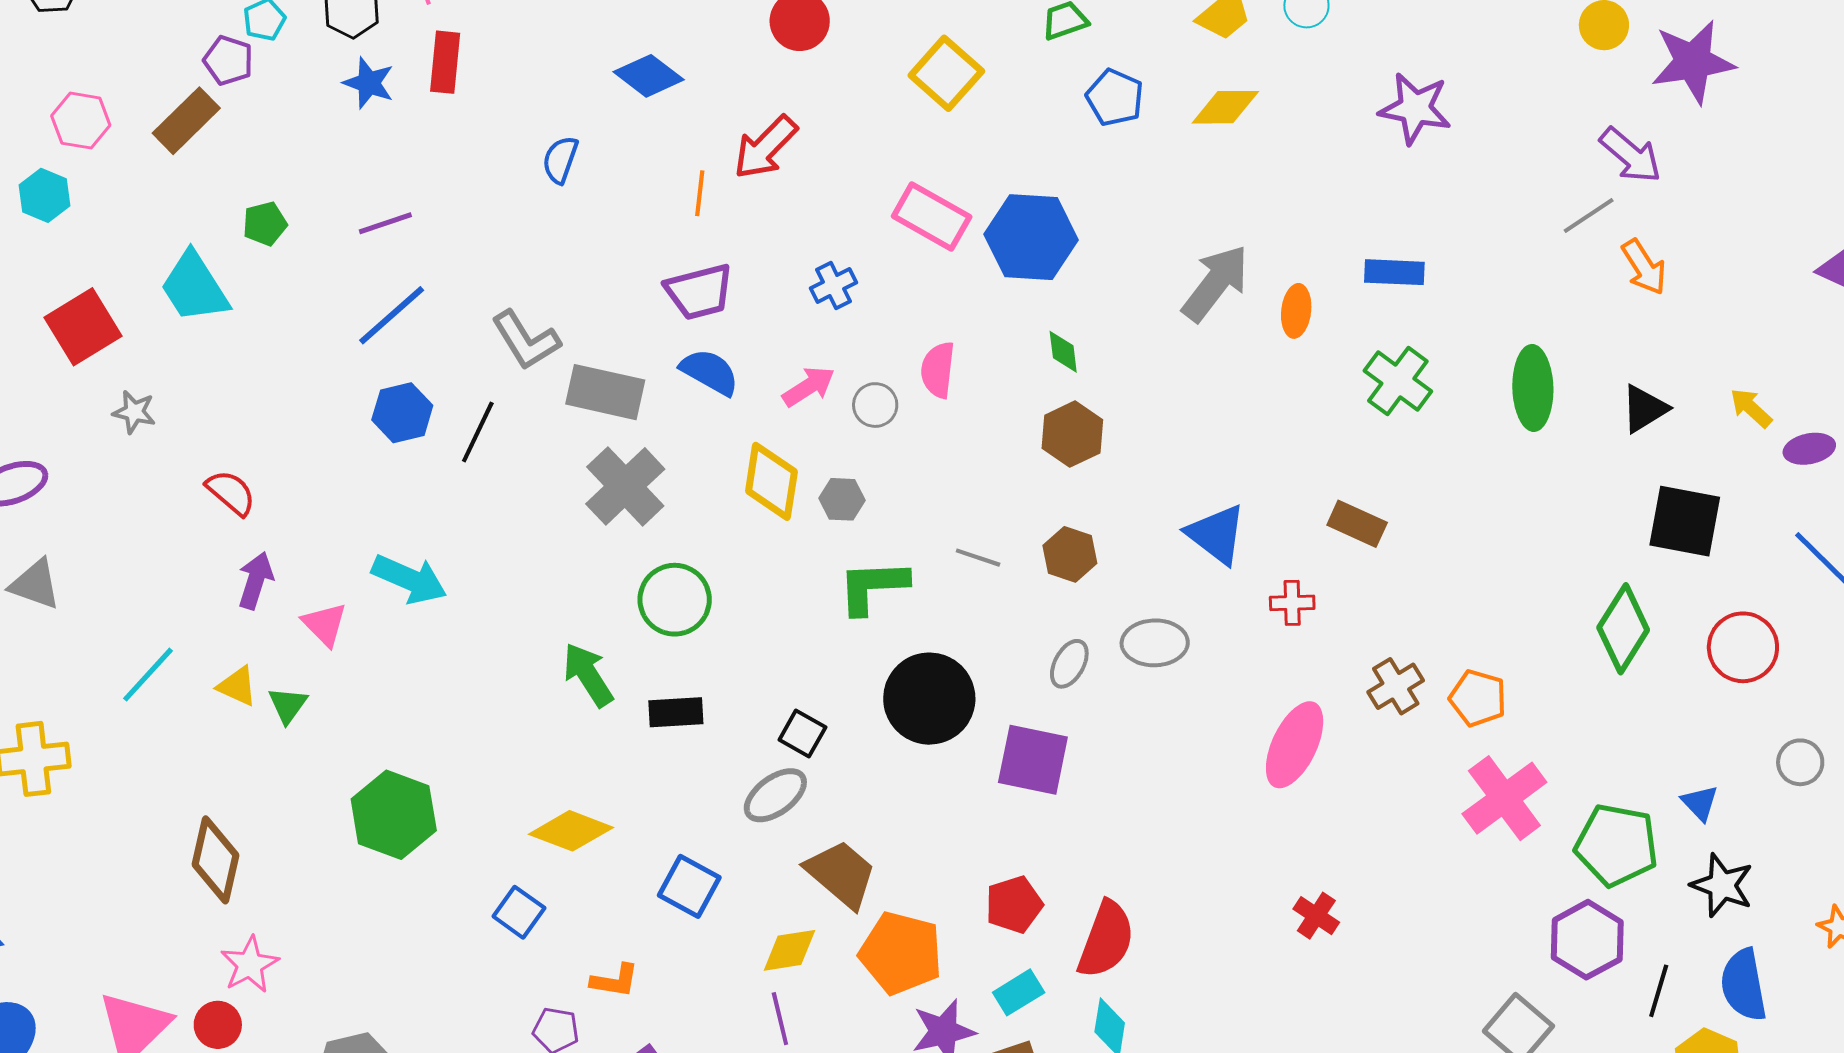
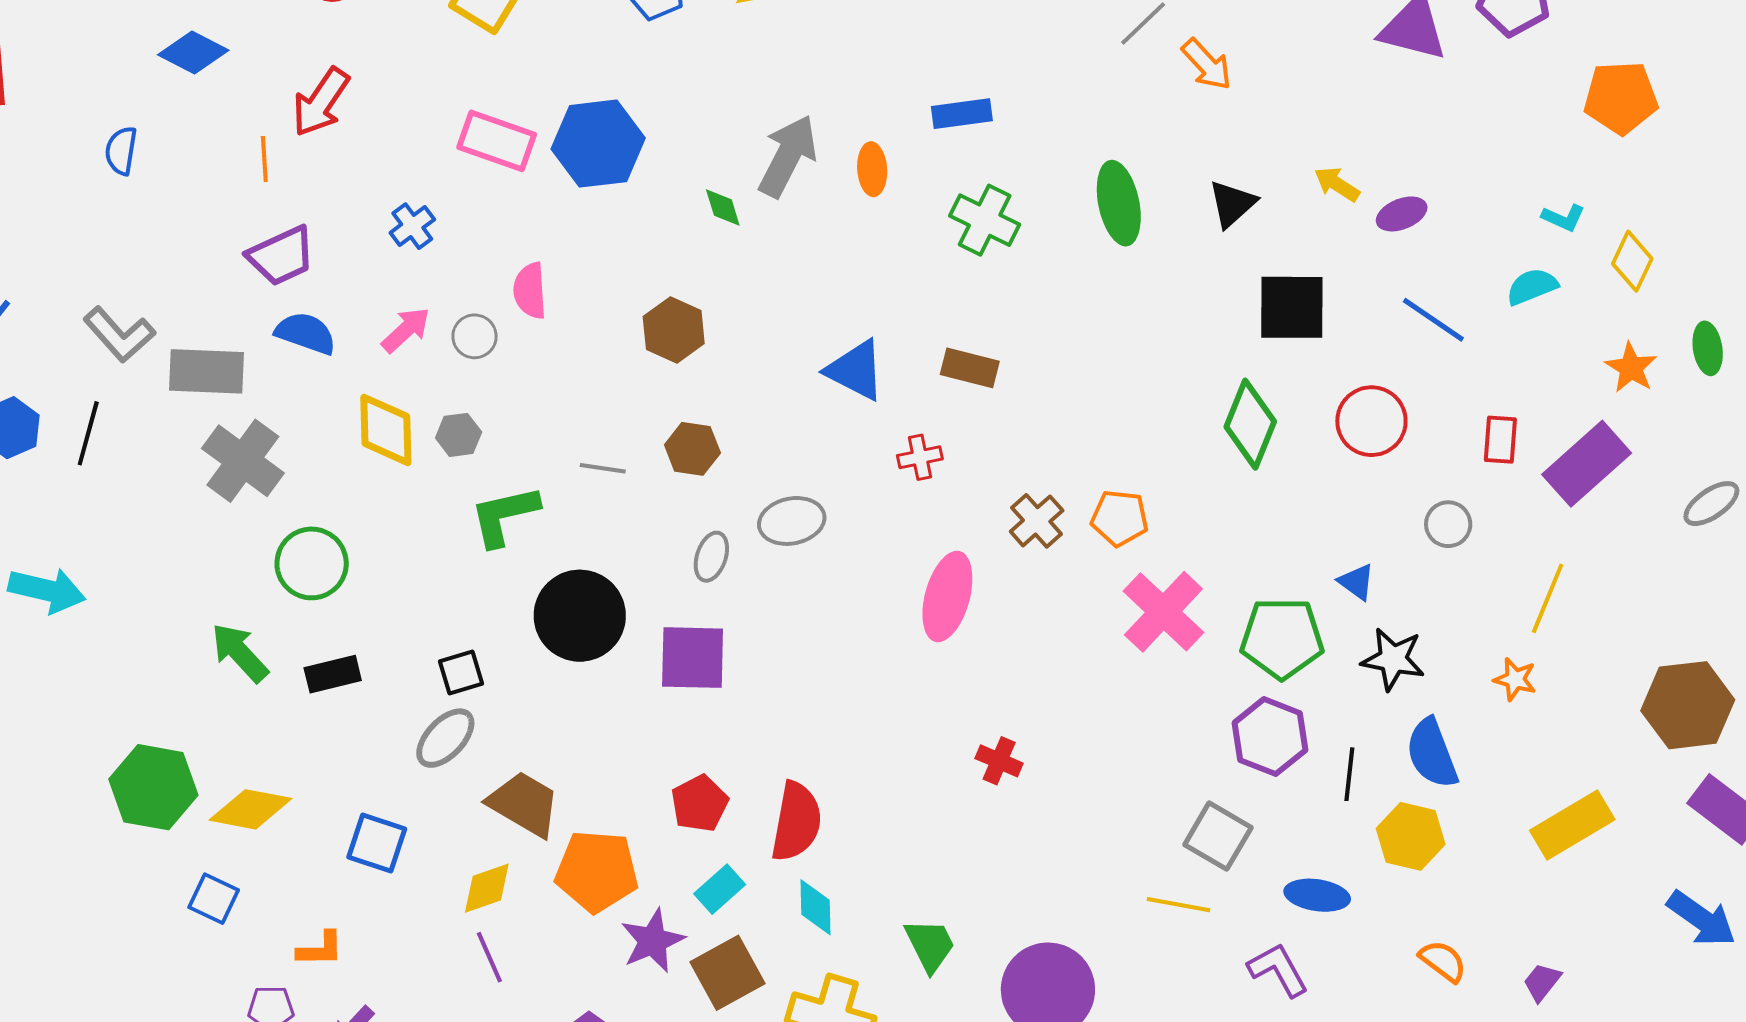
green diamond: (1063, 352) -> (723, 208), moved
blue triangle: (1216, 534) -> (856, 370), moved
black square: (802, 734) -> (461, 673), turned -36
green hexagon: (394, 815) -> (153, 787), moved

